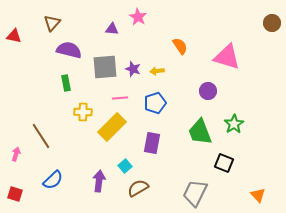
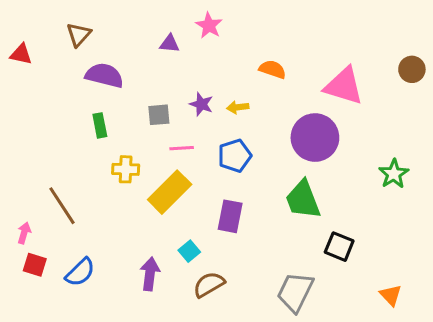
brown circle: (272, 23) -> (412, 69), moved
orange semicircle: (180, 46) -> (273, 69), turned -36
gray square: (105, 67) -> (159, 115), moved, size x0.6
purple circle: (208, 91) -> (315, 138), size x1.8
green star: (234, 124) -> (394, 174), moved
red square: (15, 194) -> (35, 265), moved

